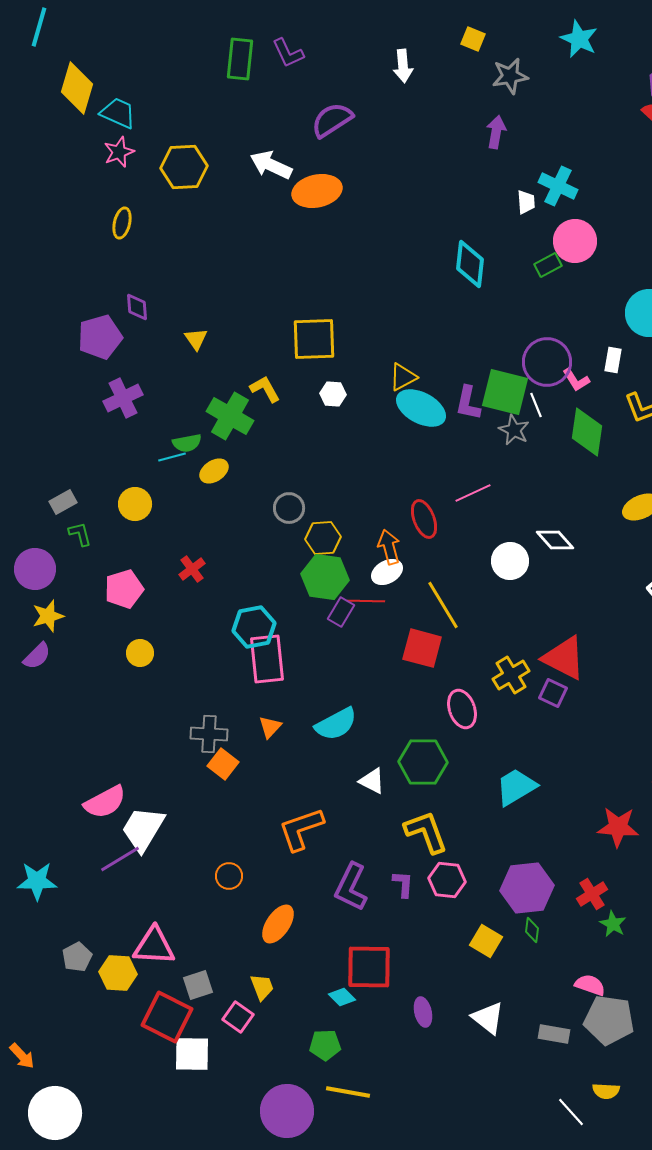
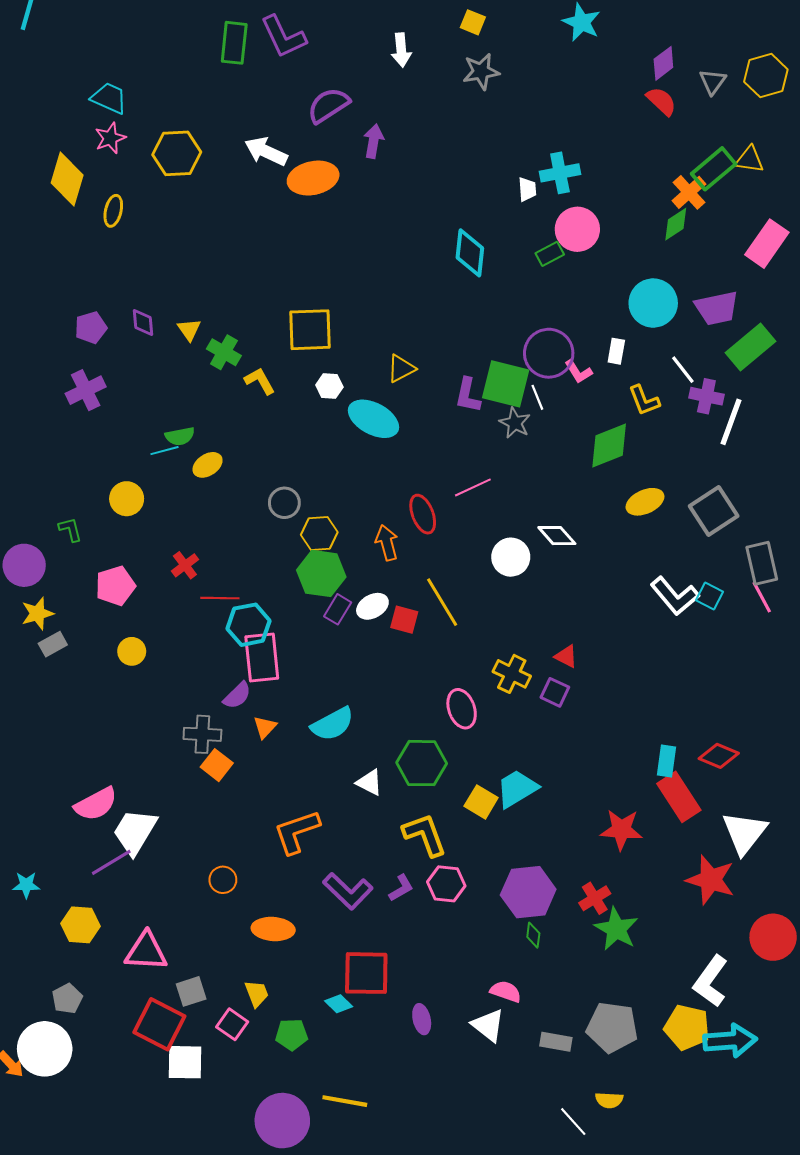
purple L-shape: (288, 53) -> (283, 37), size x1.4
gray star: (510, 76) -> (481, 71), moved
yellow diamond: (77, 88) -> (67, 179), moved
purple arrow: (496, 132) -> (373, 141), moved
cyan cross: (558, 186) -> (560, 173), turned -36
purple diamond: (137, 307) -> (143, 322), moved
purple pentagon: (100, 337) -> (91, 328), size x0.7
purple cross: (123, 398) -> (86, 390), moved
cyan ellipse: (421, 408) -> (373, 419), moved
green cross: (230, 416) -> (224, 352), moved, size x0.7
green diamond: (587, 432) -> (609, 445), moved, turned 60
gray rectangle: (63, 502) -> (53, 644), moved
white ellipse: (387, 572) -> (372, 606), moved
red line: (366, 601) -> (220, 598), moved
red square: (422, 648) -> (404, 620), moved, size x0.7
purple semicircle: (37, 656) -> (237, 695), moved
red triangle: (564, 658) -> (566, 656), size x0.5
yellow cross: (511, 675) -> (512, 674), turned -33
cyan star: (37, 881) -> (26, 885), size x0.7
purple L-shape: (403, 884) -> (401, 888), turned 56
purple L-shape: (351, 887) -> (348, 891), turned -72
orange ellipse: (278, 924) -> (273, 929), turned 60
green star: (613, 924) -> (616, 929), size x1.6
yellow square: (486, 941) -> (481, 802), moved
gray pentagon: (77, 957) -> (67, 999), moved
yellow hexagon: (118, 973) -> (80, 925), moved
pink semicircle: (590, 985) -> (506, 991), moved
green pentagon: (325, 1045) -> (292, 1035), moved
white circle: (55, 1113) -> (45, 1049), moved

